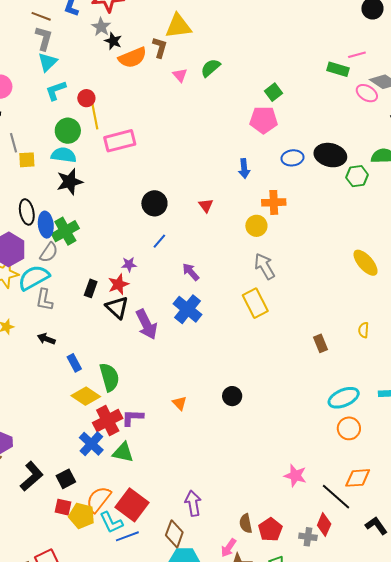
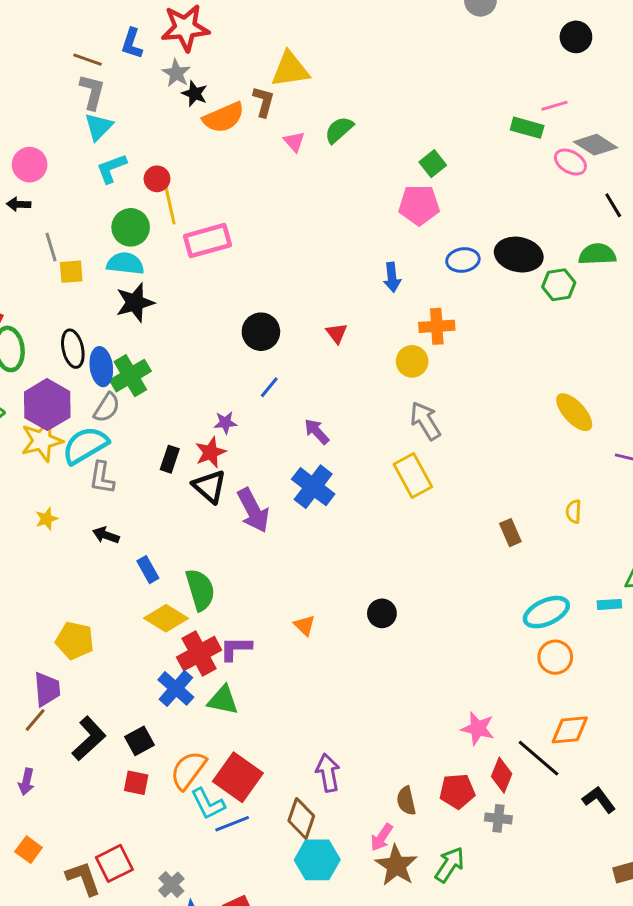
yellow pentagon: (82, 516) -> (75, 641), moved
red diamond: (324, 525) -> (502, 775), moved
red pentagon: (270, 530) -> (457, 791), moved, turned 30

